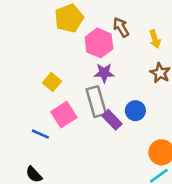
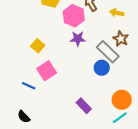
yellow arrow: (155, 39) -> (117, 13), turned 120
gray rectangle: (96, 102) -> (108, 52), moved, turned -30
purple rectangle: (112, 120) -> (84, 106), moved

